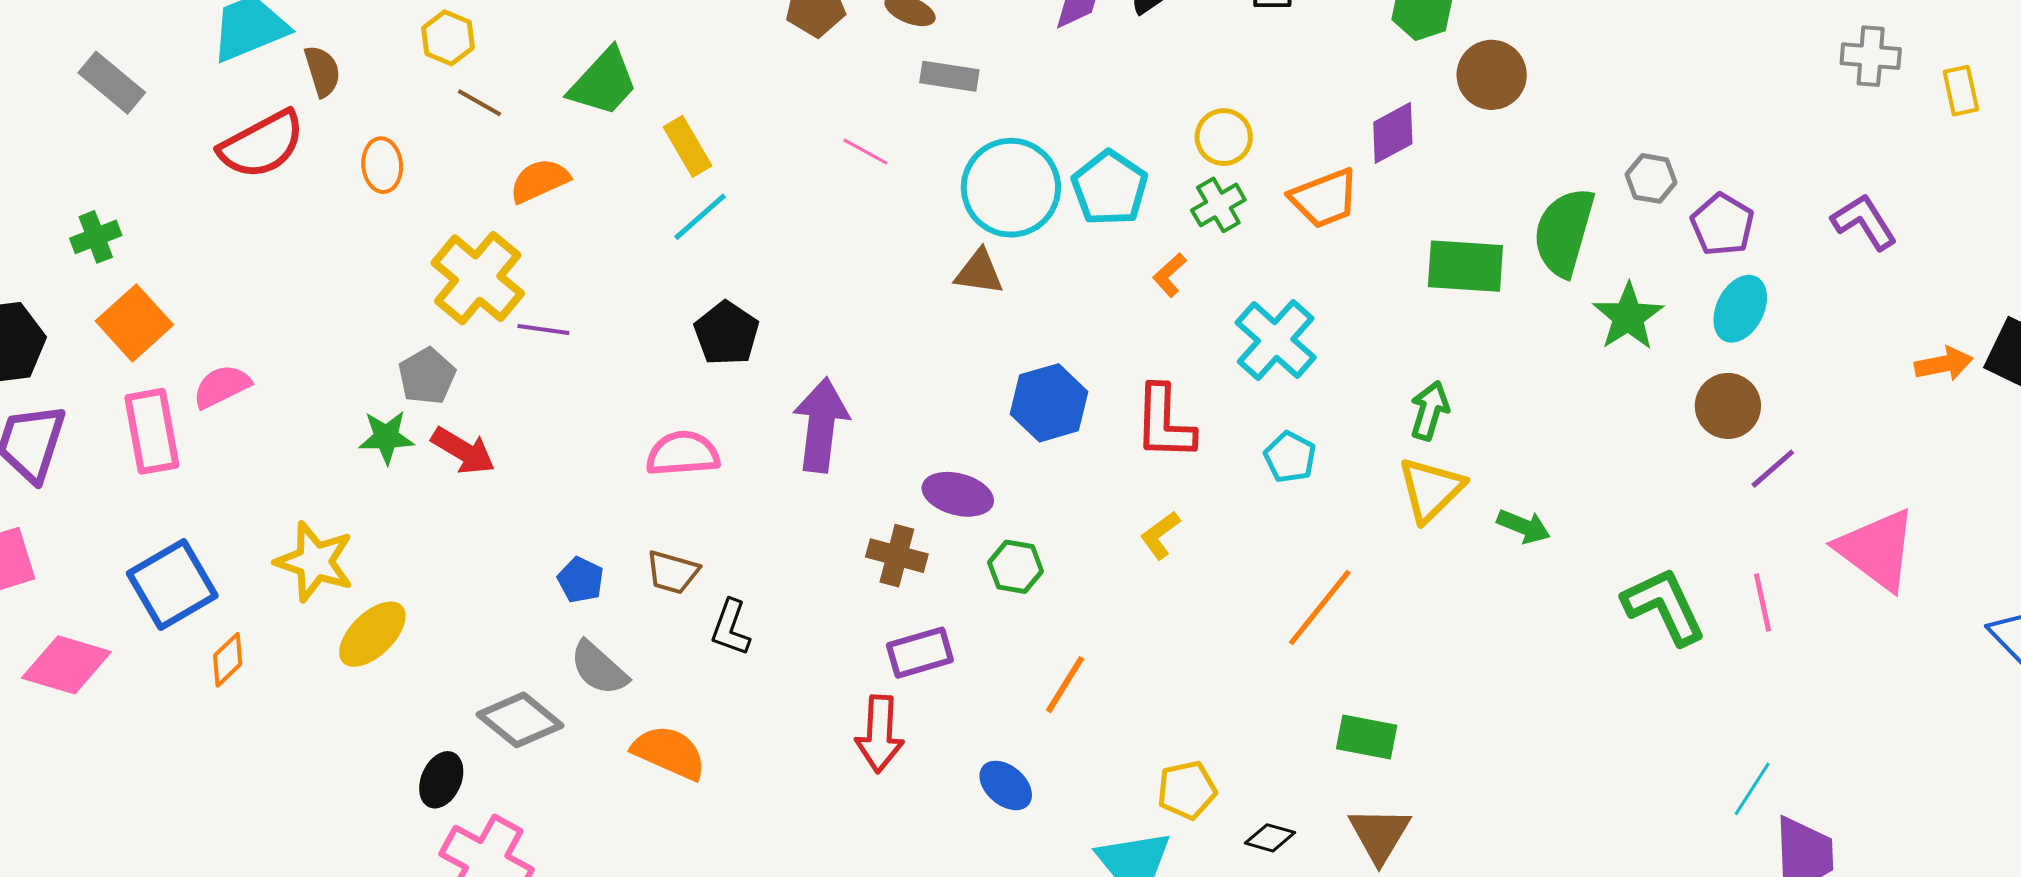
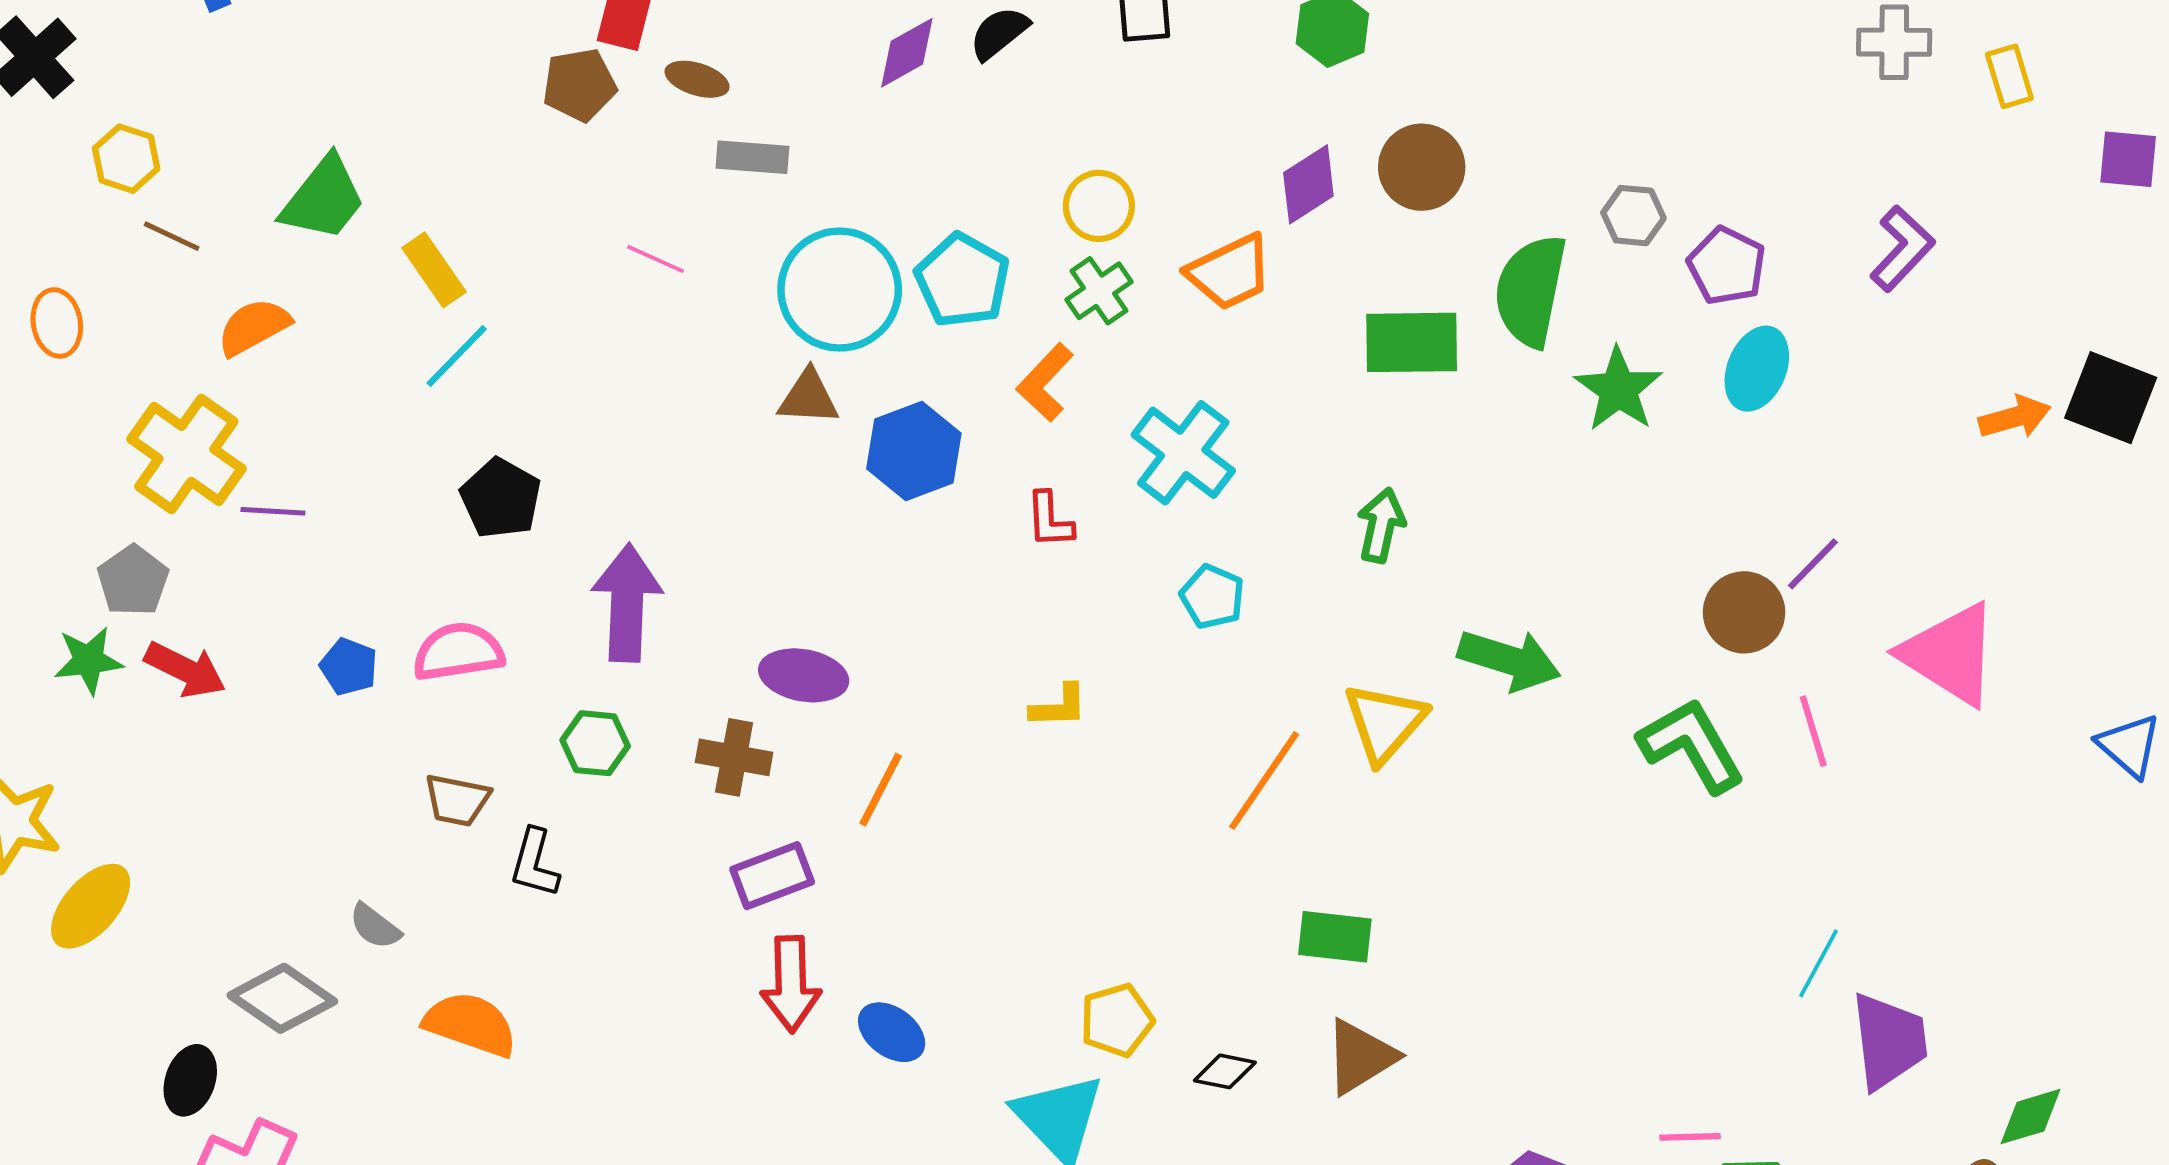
brown circle: (1492, 75) -> (1422, 167), moved
purple L-shape: (1864, 222) -> (1902, 249), turned 80
orange L-shape: (1170, 275) -> (1045, 382), size x1.4
blue hexagon: (1049, 403) -> (914, 451), moved
brown circle: (1728, 406) -> (1744, 612), moved
red L-shape: (1164, 423) -> (1050, 520), moved, size x0.6
yellow triangle: (1431, 489) -> (1385, 723), moved
green arrow: (1524, 526) -> (1509, 660), size x1.5
yellow L-shape: (1160, 535) -> (1059, 706), turned -141
green hexagon: (1015, 567) -> (595, 743), moved
blue pentagon: (581, 580) -> (349, 667), moved
gray semicircle: (599, 668) -> (375, 926), size x0.7
orange line: (1065, 685) -> (881, 790), moved
red arrow: (880, 734) -> (791, 984), moved
brown triangle: (1379, 835) -> (1360, 1057), turned 32

